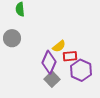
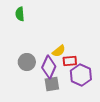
gray circle: (12, 38) -> (27, 62), moved
gray square: (52, 79) -> (52, 84), turned 35

